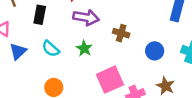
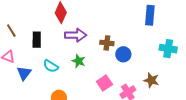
blue circle: (155, 51) -> (123, 54), moved
pink square: (110, 80) -> (104, 83), size x0.7

